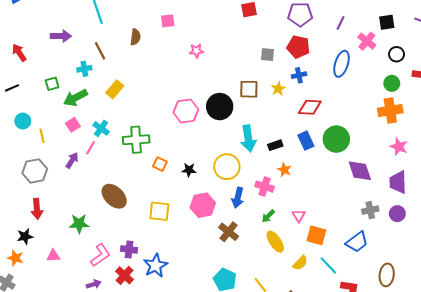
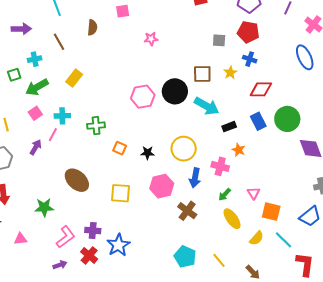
blue ellipse: (341, 64) -> (305, 57), moved, turned -40
cyan cross: (84, 69) -> (35, 59), moved
blue cross: (299, 75) -> (250, 59), turned 32
cyan cross: (101, 128) -> (62, 116), turned -35
cyan arrow: (248, 138) -> (207, 106), moved, turned -50
green cross: (136, 140) -> (96, 126), size x0.7

